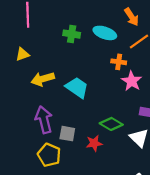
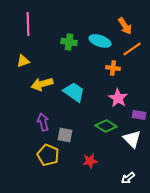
pink star: (132, 81) -> (118, 98), moved
purple arrow: (44, 120) -> (43, 122), size x0.7
red star: (94, 143) -> (90, 161), moved

